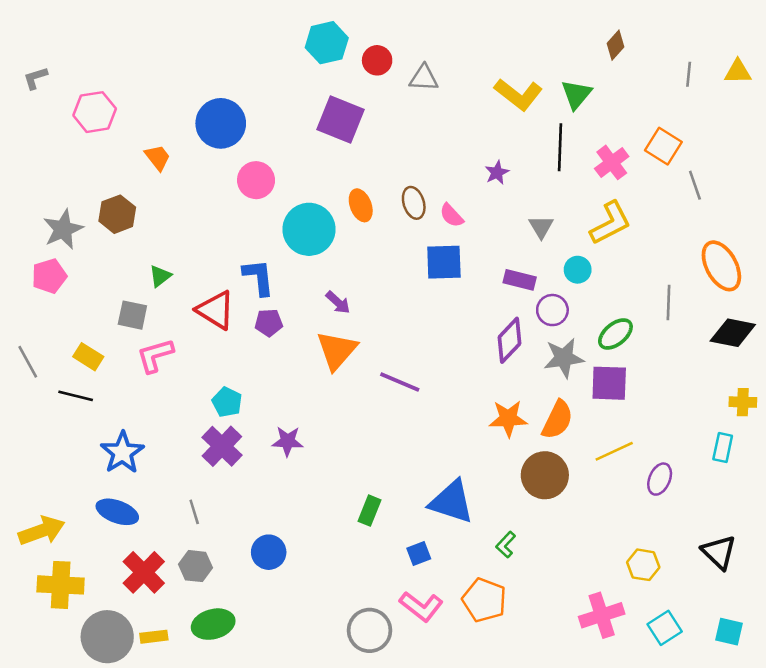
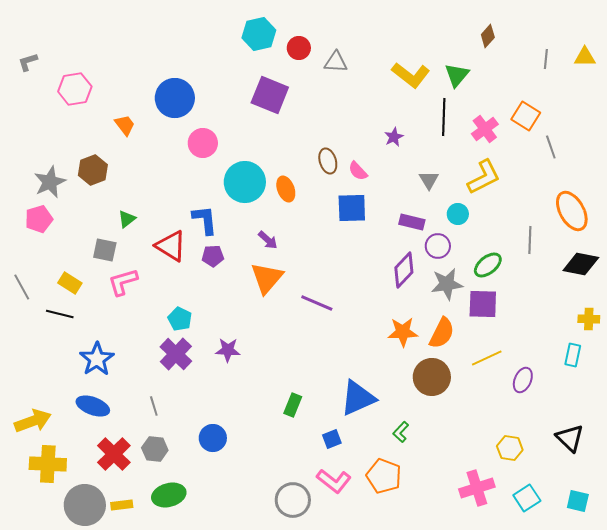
orange ellipse: (361, 205) -> (286, 189), moved
blue triangle: (452, 502) -> (358, 398), turned -42

